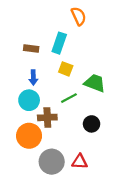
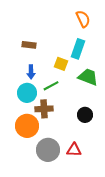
orange semicircle: (79, 16) -> (83, 19), moved
cyan rectangle: (59, 43) -> (78, 49), moved
green line: (69, 98) -> (51, 86), moved

